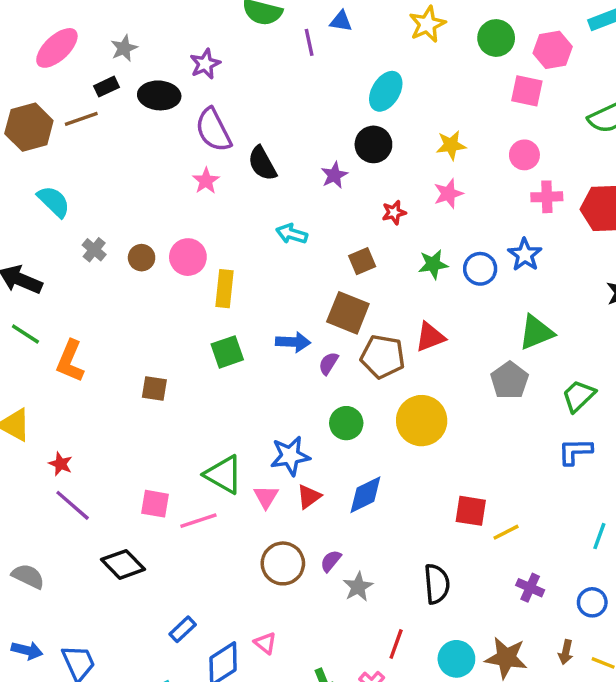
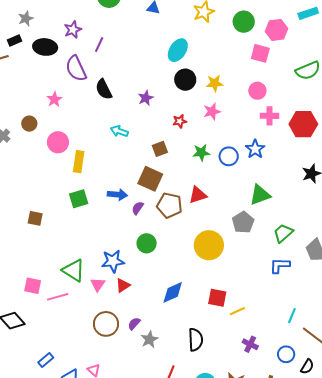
purple line: (309, 42) -> (99, 45), moved, turned 35
black circle: (373, 144) -> (185, 80), moved
pink star: (206, 181) -> (54, 99), moved
brown circle: (142, 258) -> (29, 124), moved
yellow circle: (422, 421) -> (209, 245), moved
blue diamond: (365, 495) -> (173, 292), moved

